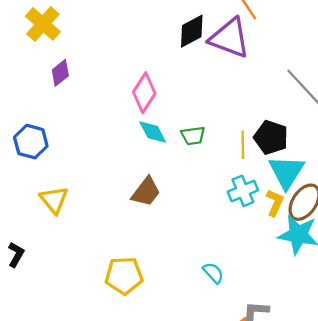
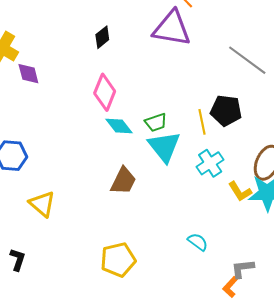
black diamond: (192, 31) -> (102, 37), moved, size x0.7
purple diamond: (60, 73) -> (28, 74), moved, turned -55
cyan triangle: (286, 172) -> (164, 147), moved
yellow L-shape: (275, 203) -> (240, 191), moved, turned 135

